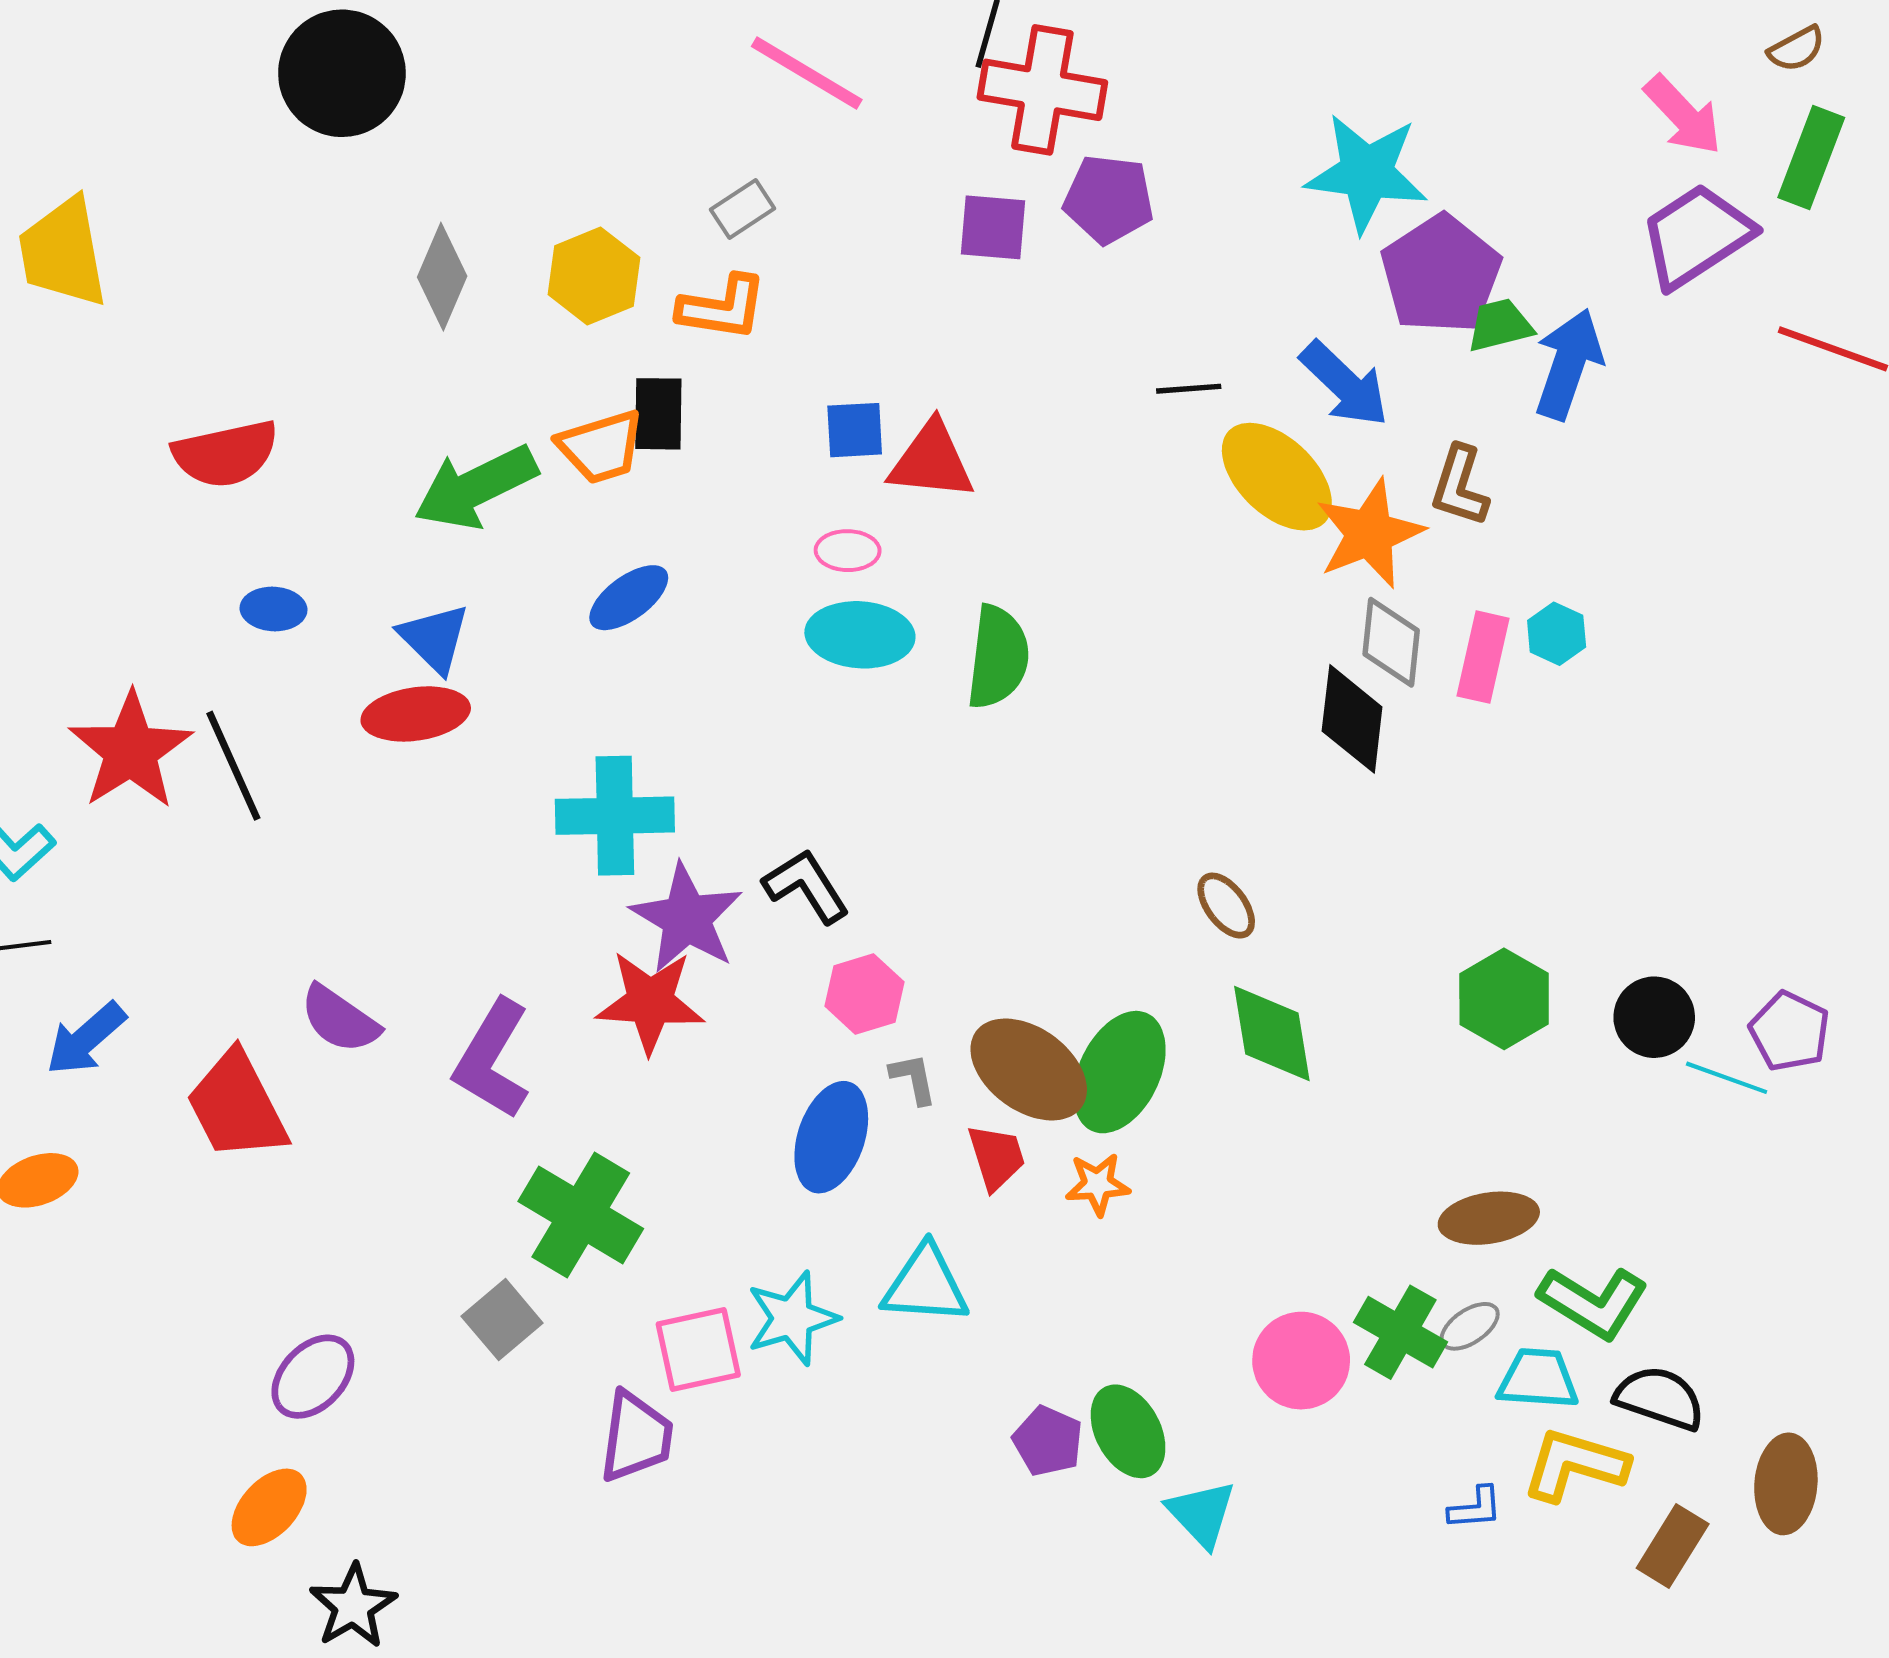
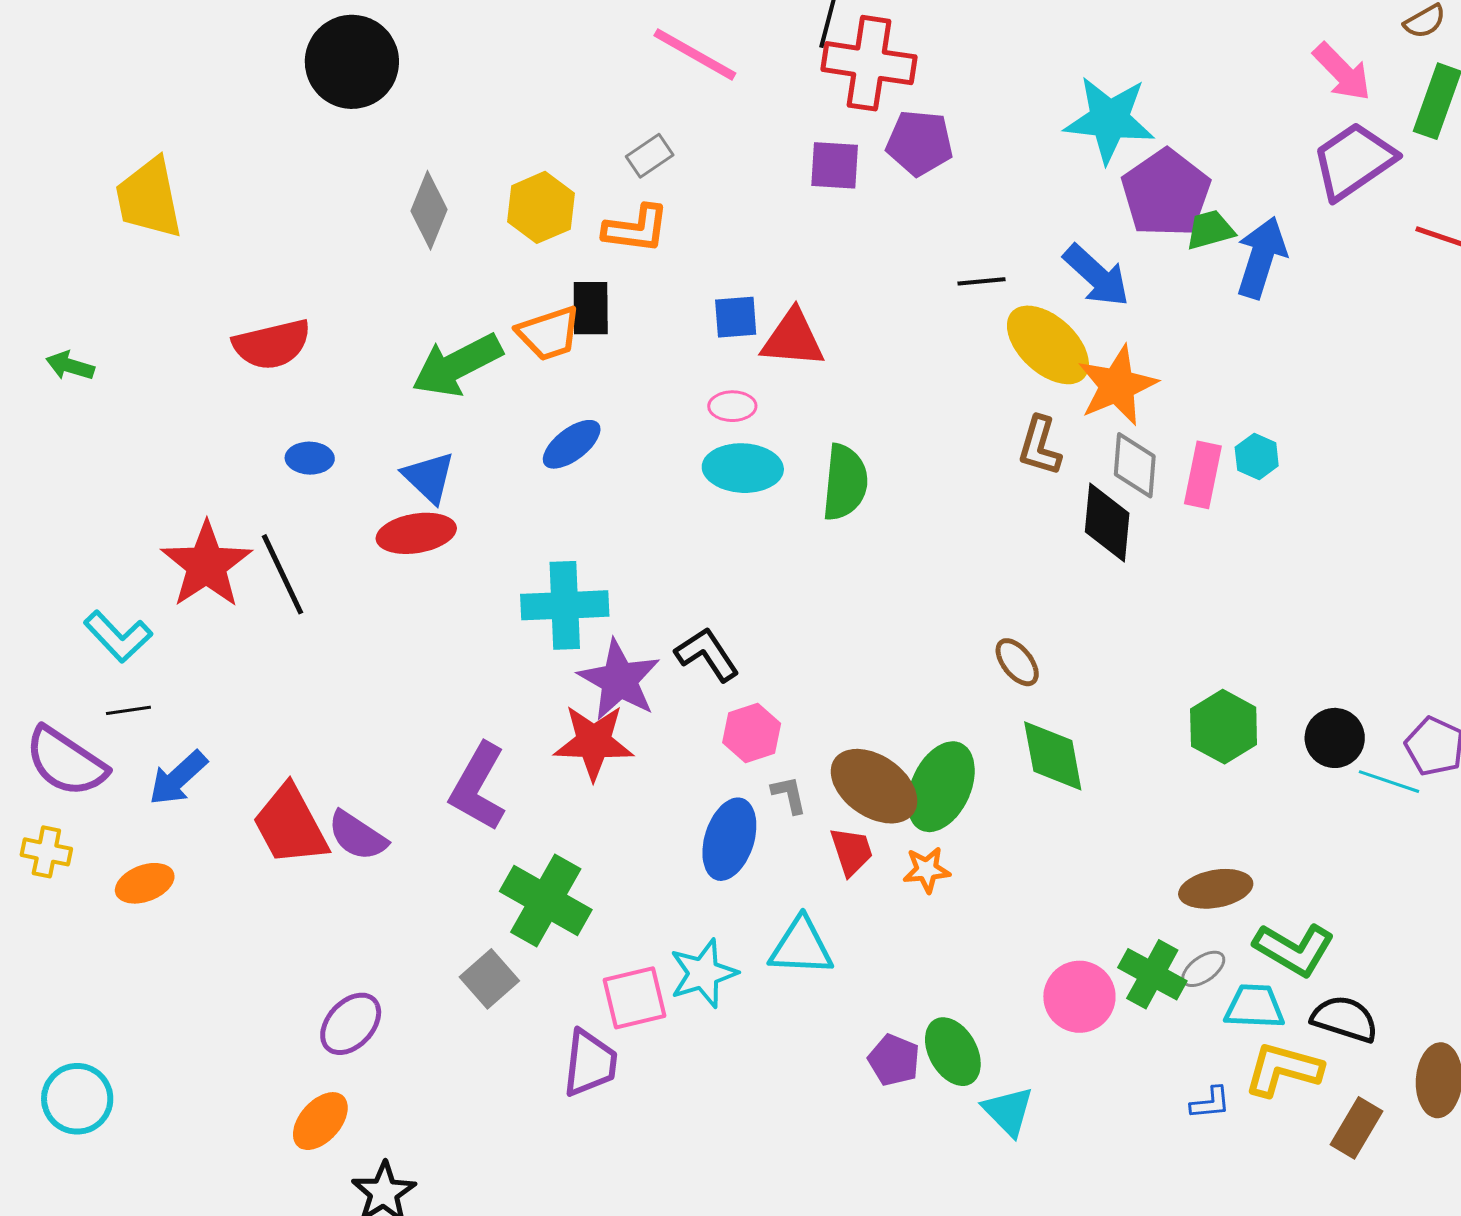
brown L-shape: (1460, 486) -> (1040, 446), moved
purple semicircle: (340, 1019) -> (357, 836), moved

